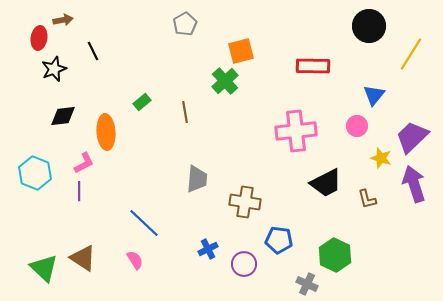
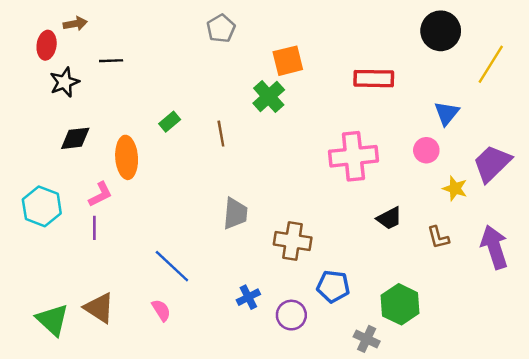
black line: (93, 51) -> (111, 61), turned -66
black trapezoid: (326, 183) -> (389, 218), size x0.7
purple arrow: (414, 184) -> (494, 247), moved

